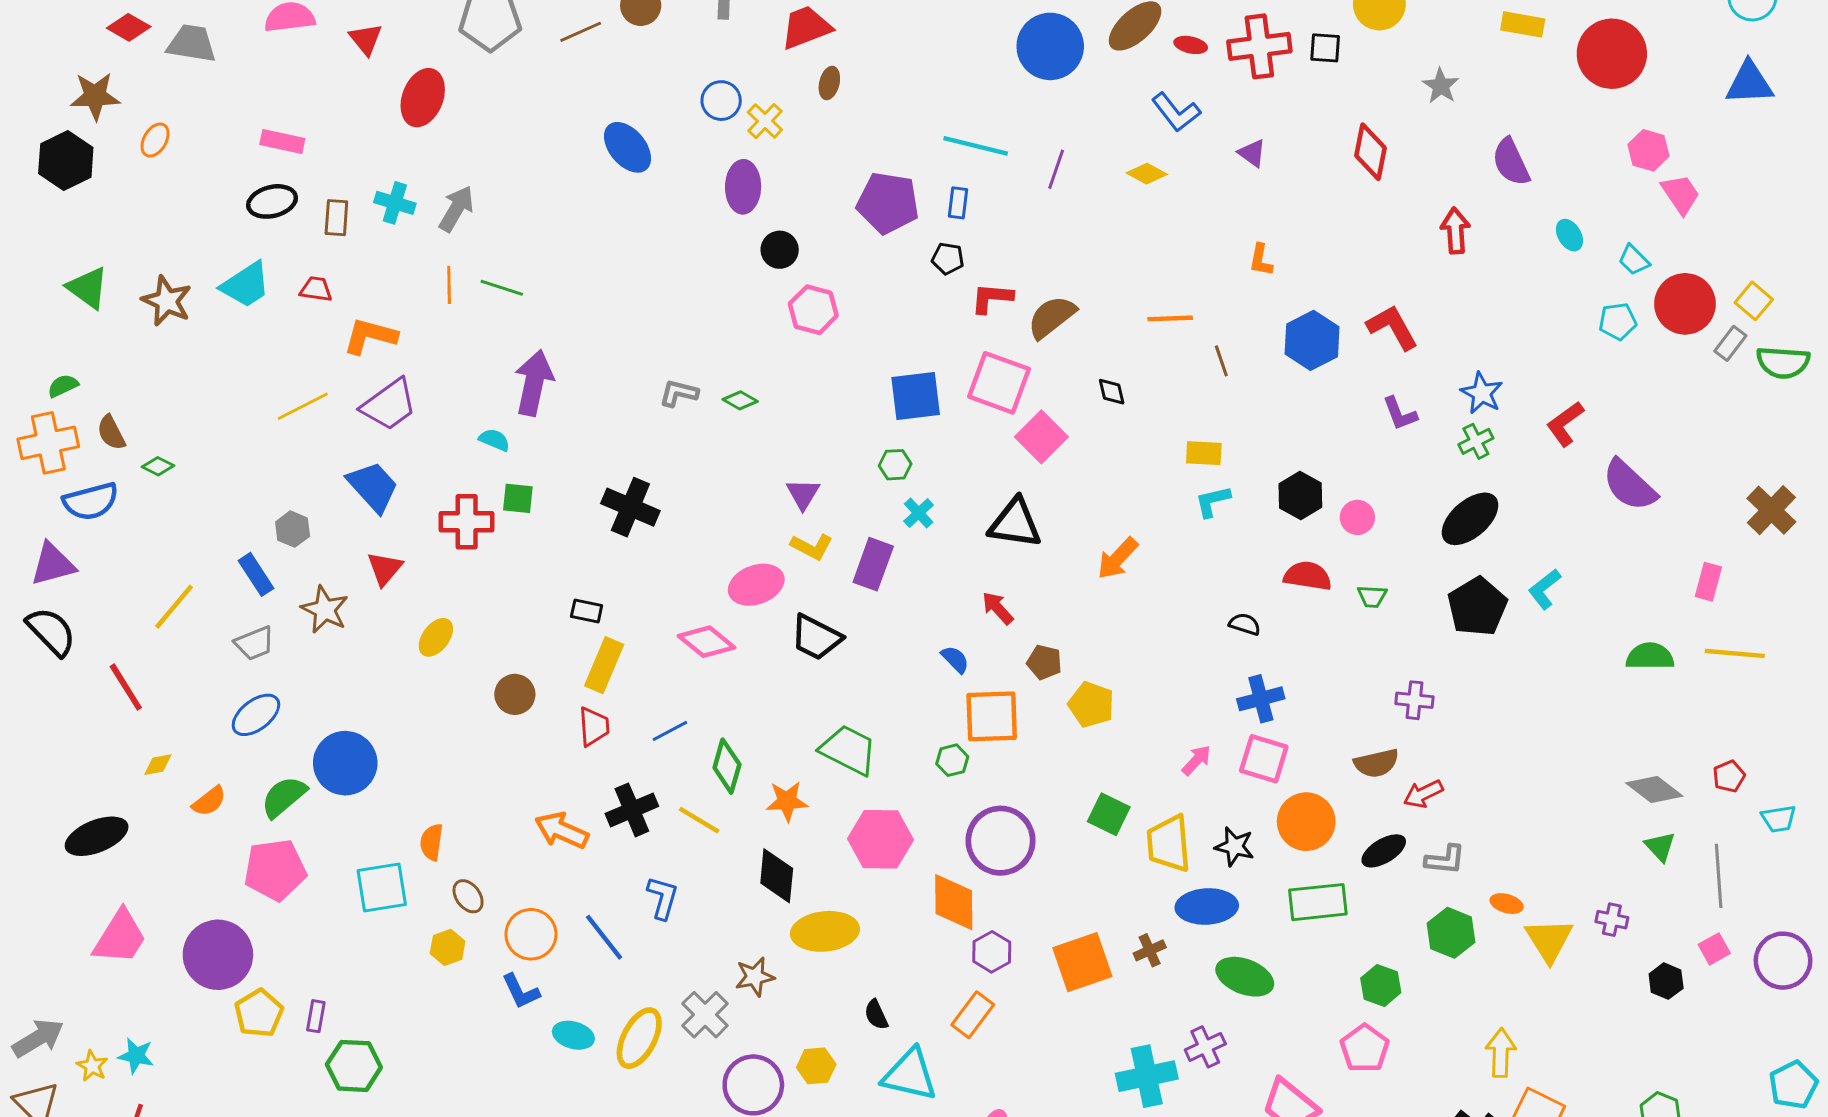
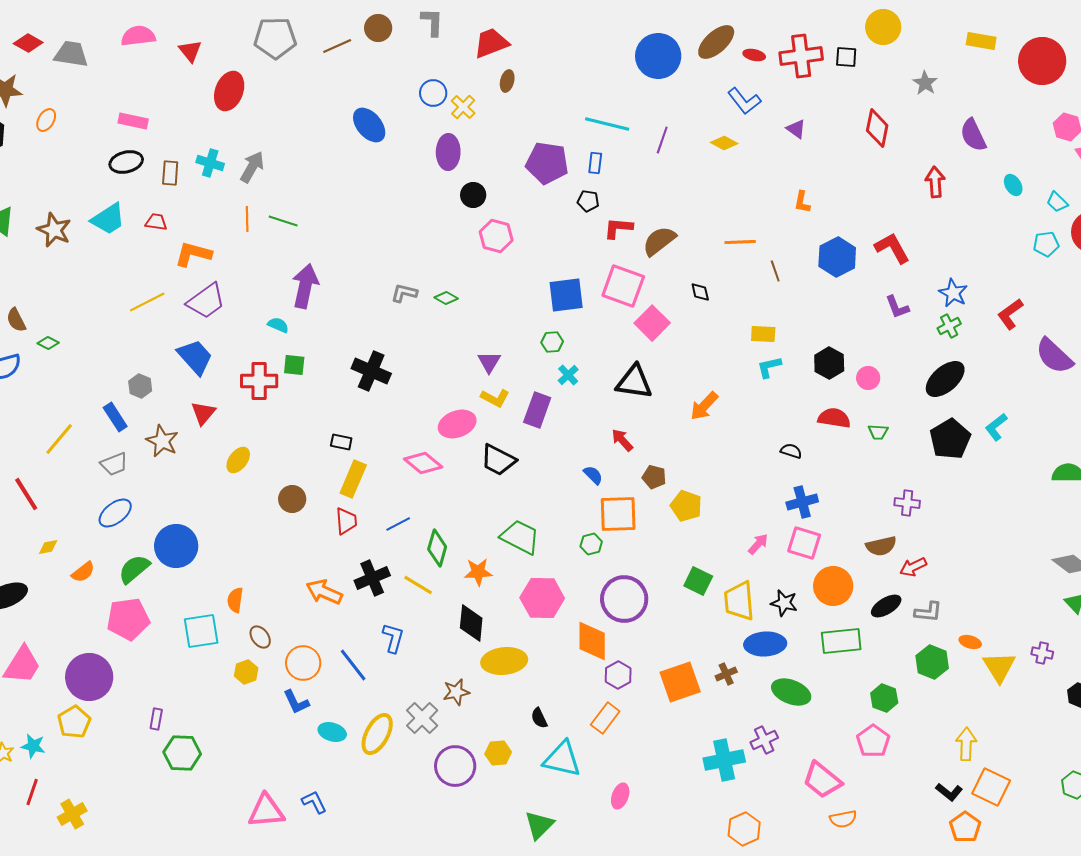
yellow pentagon: (259, 1013) -> (74, 722), moved

